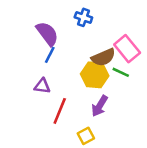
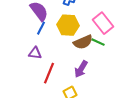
brown semicircle: (103, 57) -> (83, 42), moved
yellow hexagon: (95, 75) -> (68, 25), moved

